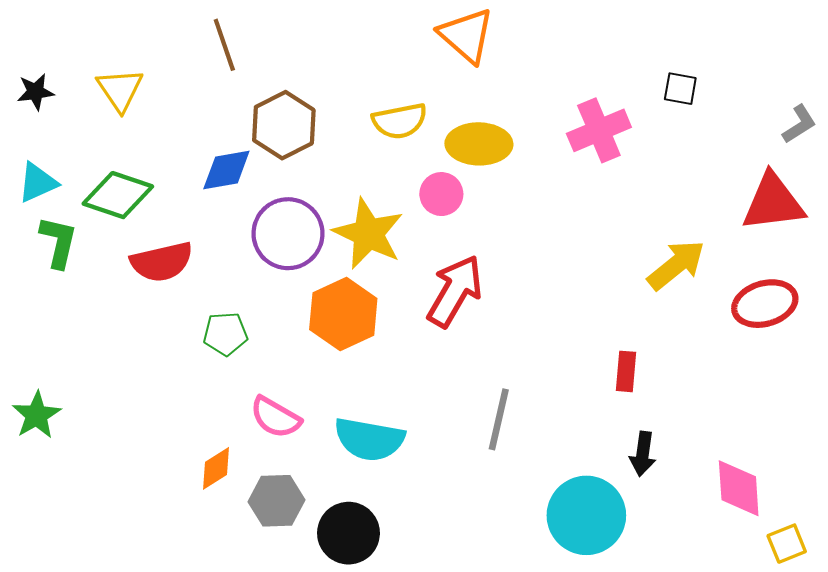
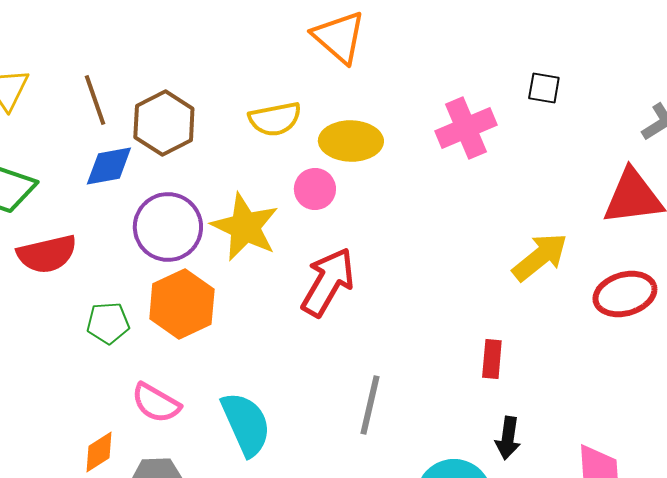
brown line: (224, 45) -> (95, 100), moved
orange hexagon: (343, 314) -> (182, 304), moved
cyan semicircle: (369, 439) -> (246, 424), turned -124

